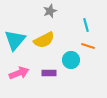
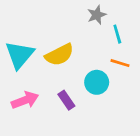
gray star: (50, 11) -> (97, 15), moved
purple rectangle: (49, 73) -> (66, 100), turned 56

